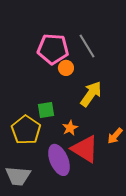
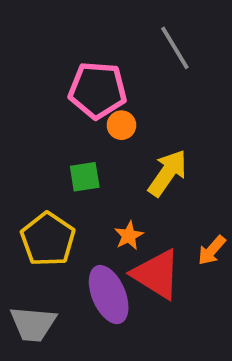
gray line: (87, 46) -> (175, 48), moved
green square: (46, 110) -> (85, 177), moved

